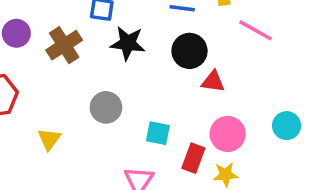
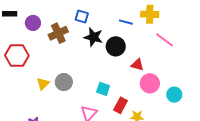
black circle: (189, 51) -> (116, 46), moved
gray circle: (106, 107) -> (64, 82), moved
pink circle: (228, 134) -> (150, 83), moved

